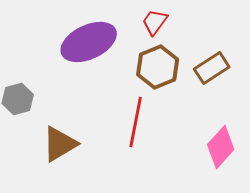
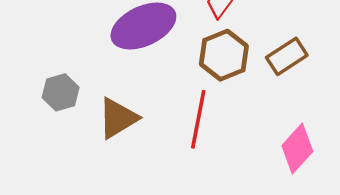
brown triangle: (60, 144) -> (118, 118), moved

